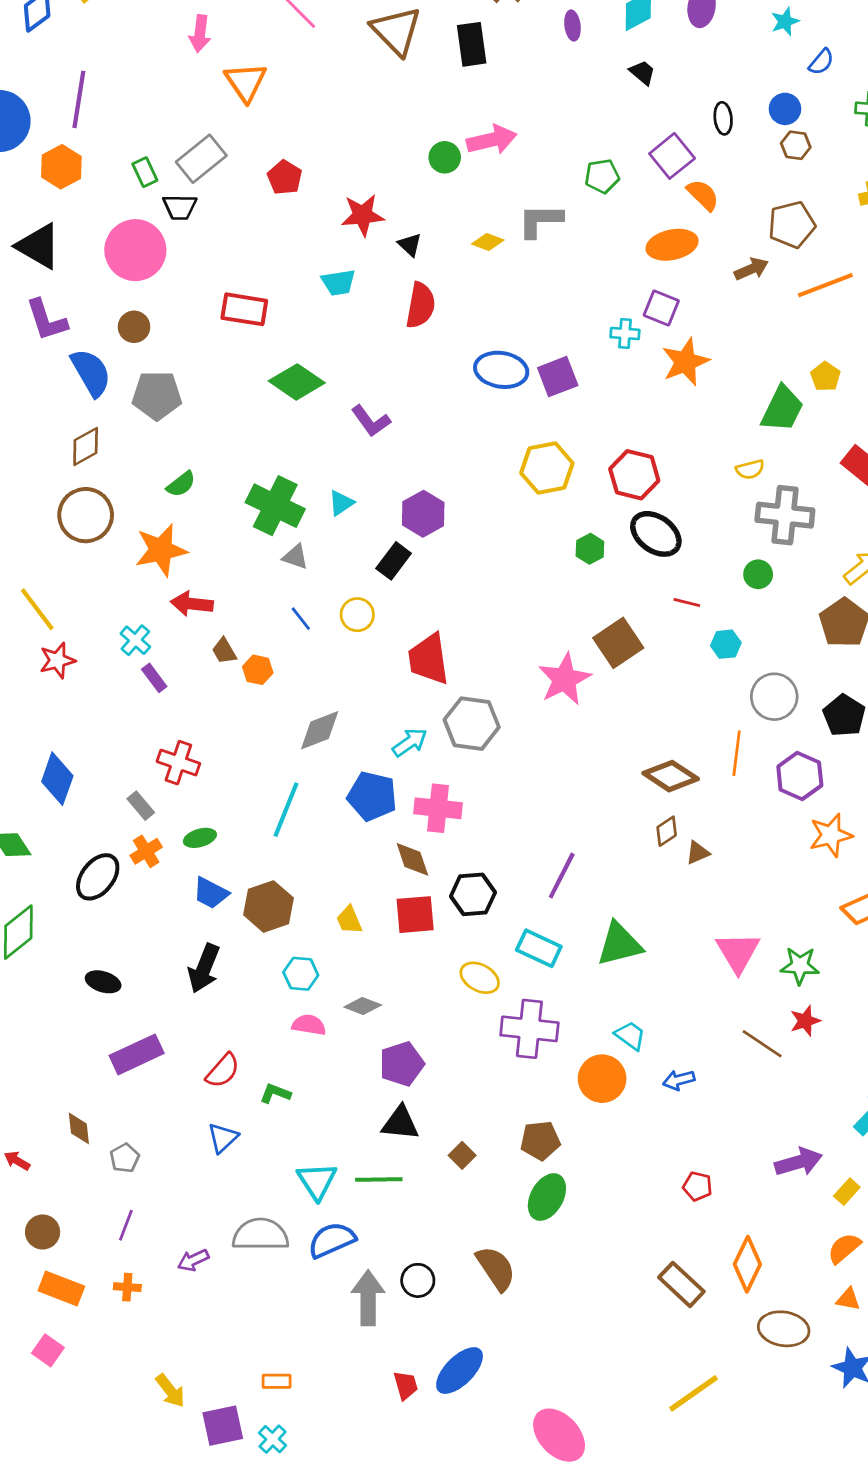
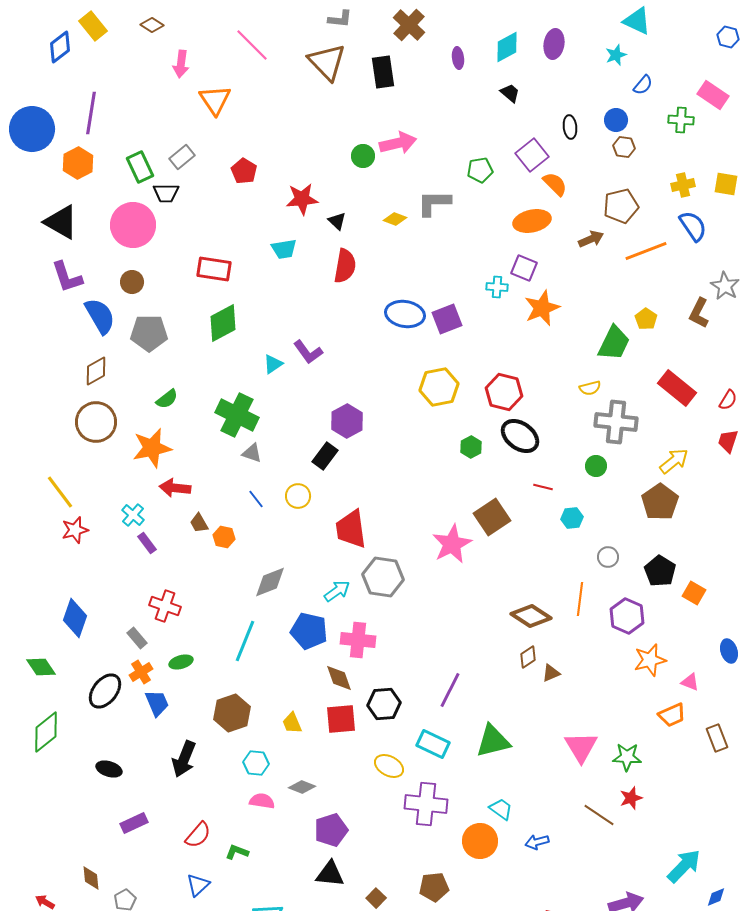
gray rectangle: (201, 159) -> (182, 157), size x0.7
green rectangle: (145, 172) -> (140, 167), size x1.4
green diamond: (297, 382) -> (223, 323), moved, turned -63
cyan triangle: (341, 503) -> (273, 364), moved
gray circle: (774, 697) -> (608, 557), size x0.6
blue trapezoid: (211, 893) -> (157, 703), moved, turned -140
purple rectangle: (137, 1054) -> (134, 823), size x0.7

